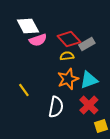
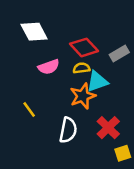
pink semicircle: (38, 40) -> (49, 67), moved
gray rectangle: (87, 44) -> (119, 53), moved
cyan triangle: (89, 80) -> (97, 81), moved

